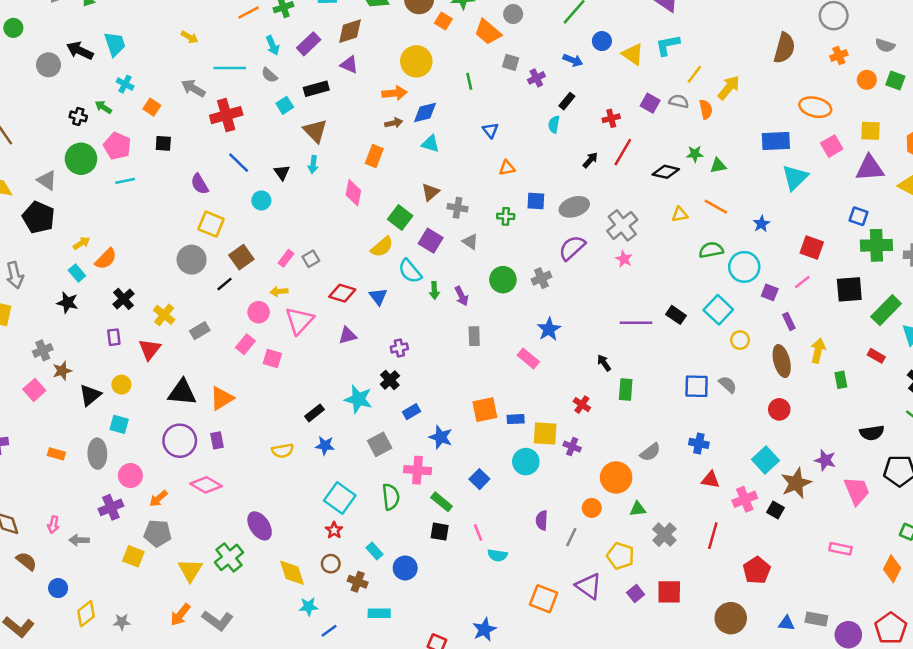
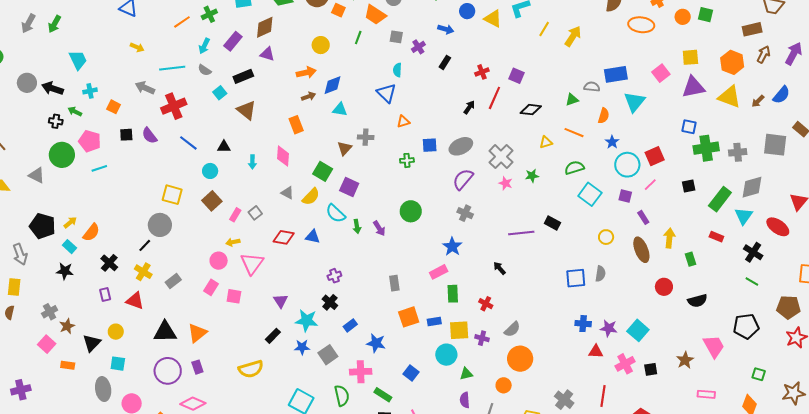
cyan arrow: (273, 45) -> (204, 46), turned 56
black arrow: (80, 51) -> (53, 88), moved
yellow circle: (416, 61) -> (321, 45), size x0.7
green line: (469, 81) -> (358, 37), moved, turned 40
cyan cross: (125, 84) -> (90, 91), turned -32
gray semicircle: (679, 101) -> (592, 87), moved
purple square: (650, 103) -> (516, 76), moved
orange ellipse: (815, 107) -> (641, 25), moved
orange semicircle: (706, 109) -> (604, 116), moved, turned 35
cyan semicircle: (554, 124) -> (397, 70), moved
blue triangle: (490, 130) -> (387, 93), size x1.5
green star: (695, 154) -> (532, 176), moved
orange rectangle: (374, 156) -> (296, 125), turned -36
cyan arrow: (313, 164) -> (252, 162), moved
black triangle: (282, 172) -> (224, 147), turned -48
purple semicircle: (200, 184) -> (149, 136), moved
gray cross: (457, 208) -> (366, 137), moved
black pentagon: (39, 217) -> (42, 226), moved
gray triangle: (470, 242) -> (287, 193), moved
red square: (812, 247) -> (655, 156), turned -36
brown square: (241, 257) -> (212, 201), moved
cyan circle: (744, 267) -> (627, 165), moved
gray cross: (541, 278) -> (465, 213), moved, turned -35
black line: (225, 284) -> (145, 245), moved
black square: (849, 289) -> (689, 186), size x0.6
blue triangle: (378, 296) -> (313, 237), turned -35
cyan square: (718, 310) -> (590, 194), moved
purple triangle: (347, 335) -> (281, 301), moved, turned -42
gray rectangle: (474, 336) -> (394, 283), moved
red triangle: (150, 349) -> (135, 301), turned -42
pink rectangle: (528, 359) -> (439, 272), turned -60
gray semicircle: (728, 385) -> (600, 274), turned 63
green rectangle: (626, 389) -> (453, 294), moved
red circle: (779, 409) -> (664, 287), moved
black semicircle: (872, 433) -> (697, 301), moved
blue star: (325, 445) -> (302, 347), moved
yellow semicircle: (283, 451) -> (251, 369), size x1.4
gray semicircle: (650, 452) -> (512, 329), moved
orange rectangle: (56, 454) -> (68, 365), moved
purple star: (825, 460) -> (609, 328), moved
brown star: (796, 483) -> (685, 360), moved, size x0.7
green triangle: (638, 509) -> (466, 374), moved
black square: (776, 510) -> (651, 369), turned -32

